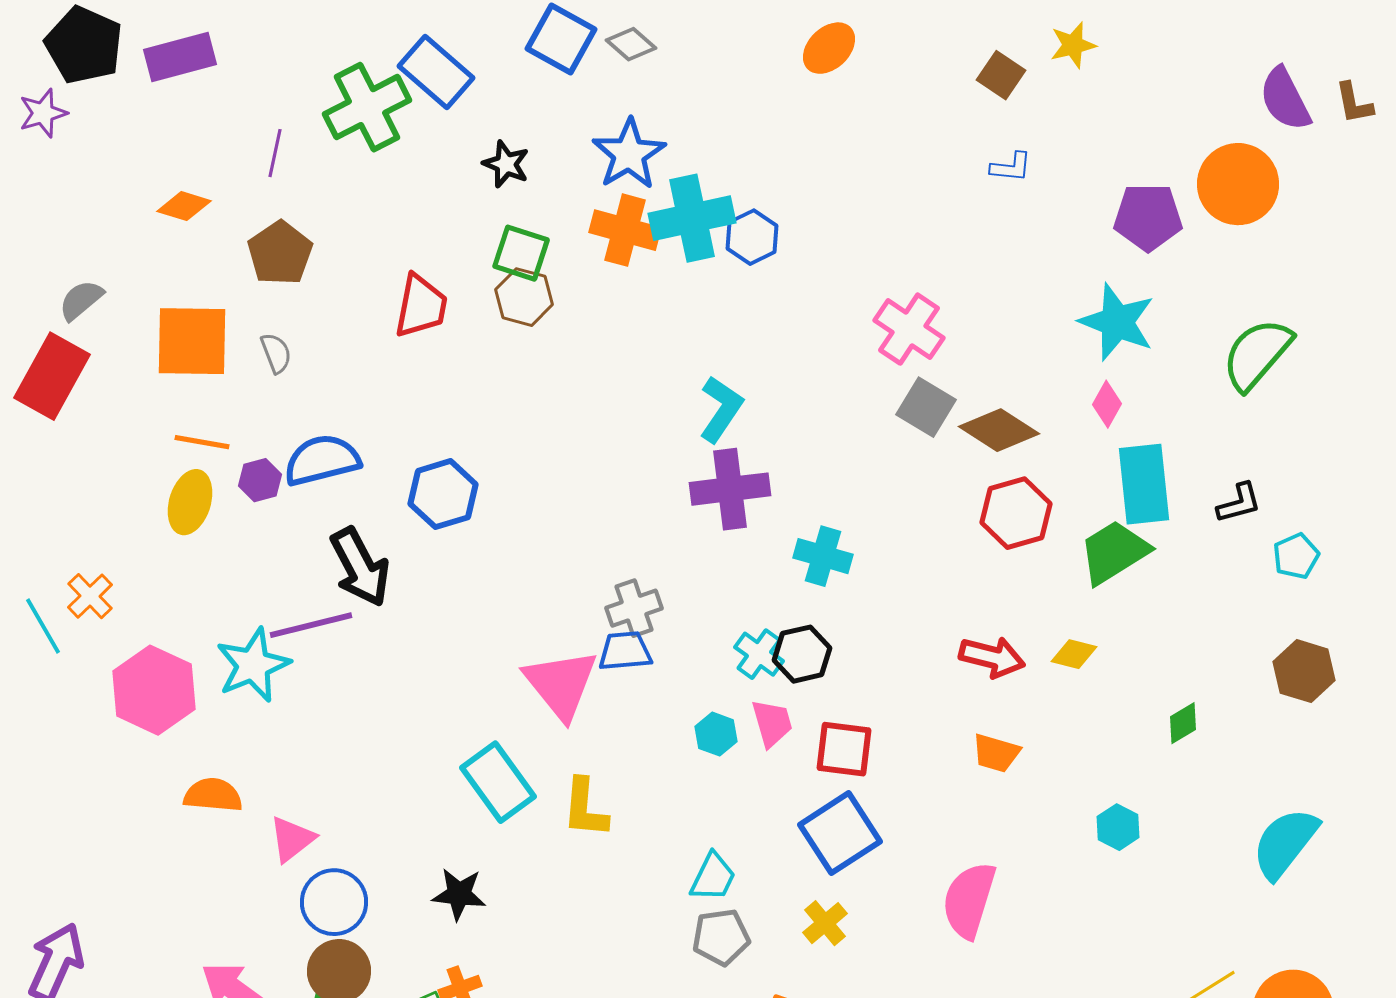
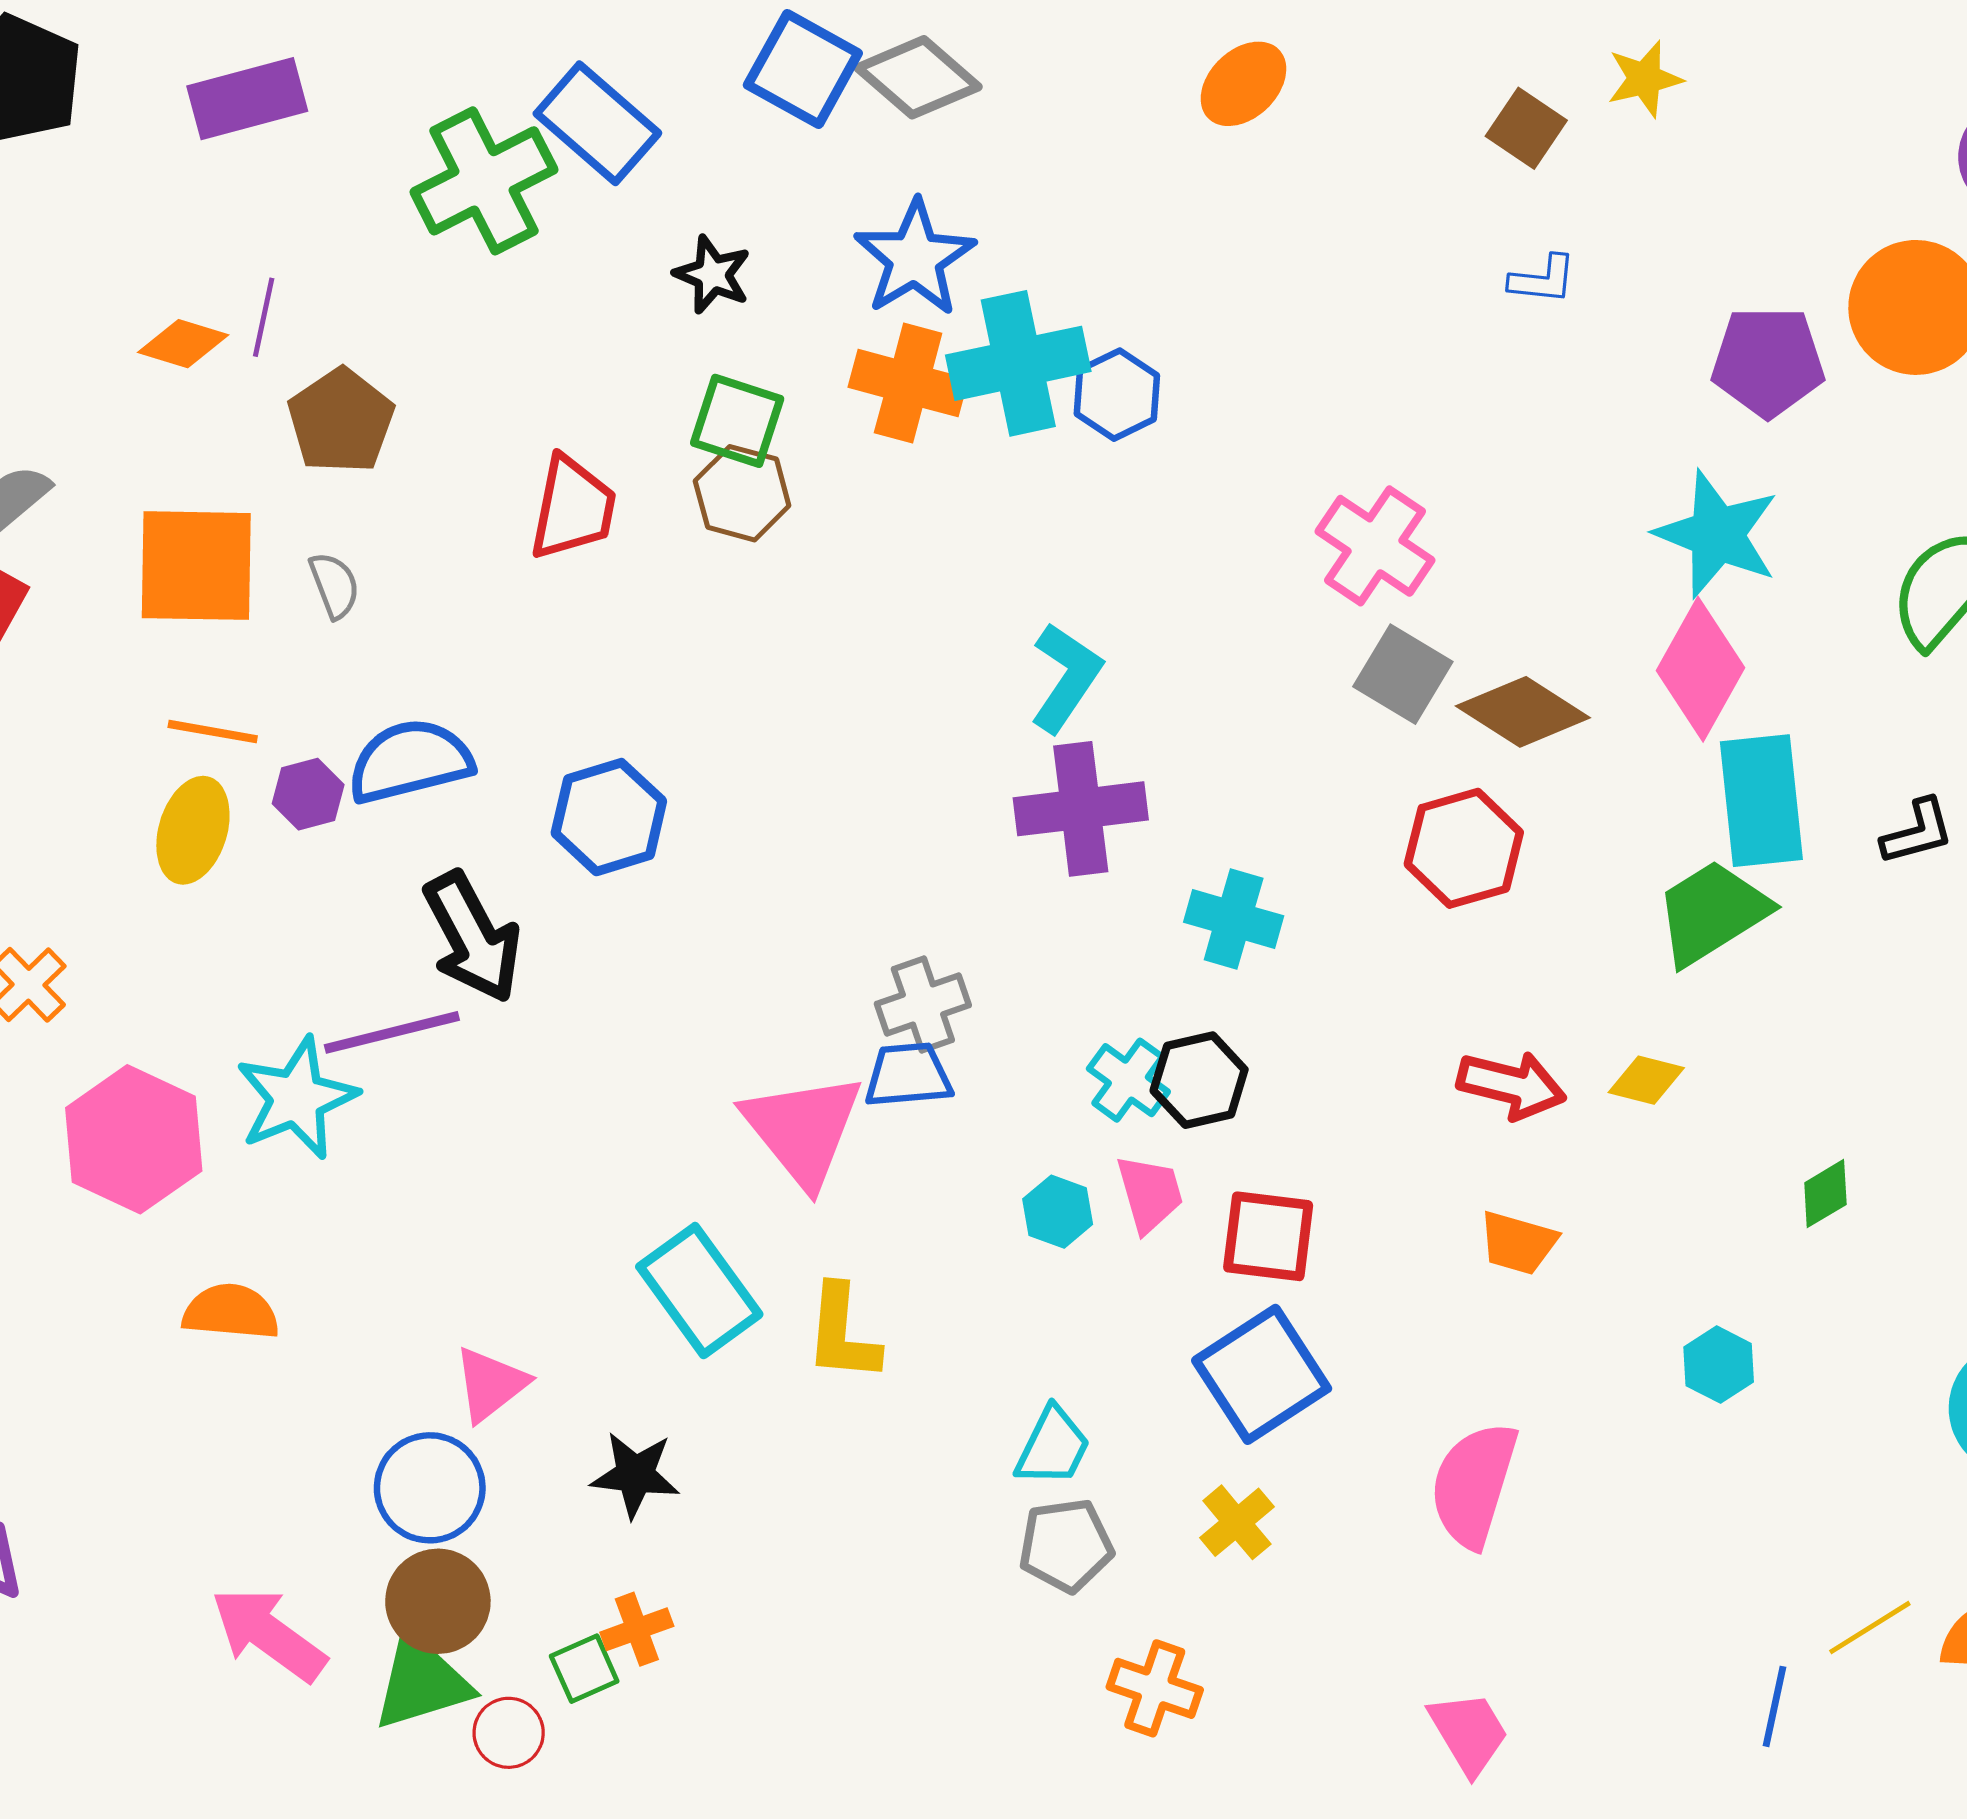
gray diamond: (631, 44) -> (918, 77), size x1.5
purple rectangle: (180, 57) -> (247, 99), moved
purple line: (275, 153) -> (264, 317), moved
pink diamond: (1107, 404) -> (1701, 669), size x1.8
red hexagon: (1016, 513) -> (1464, 848), moved
pink triangle: (292, 839) -> (491, 1384), moved

